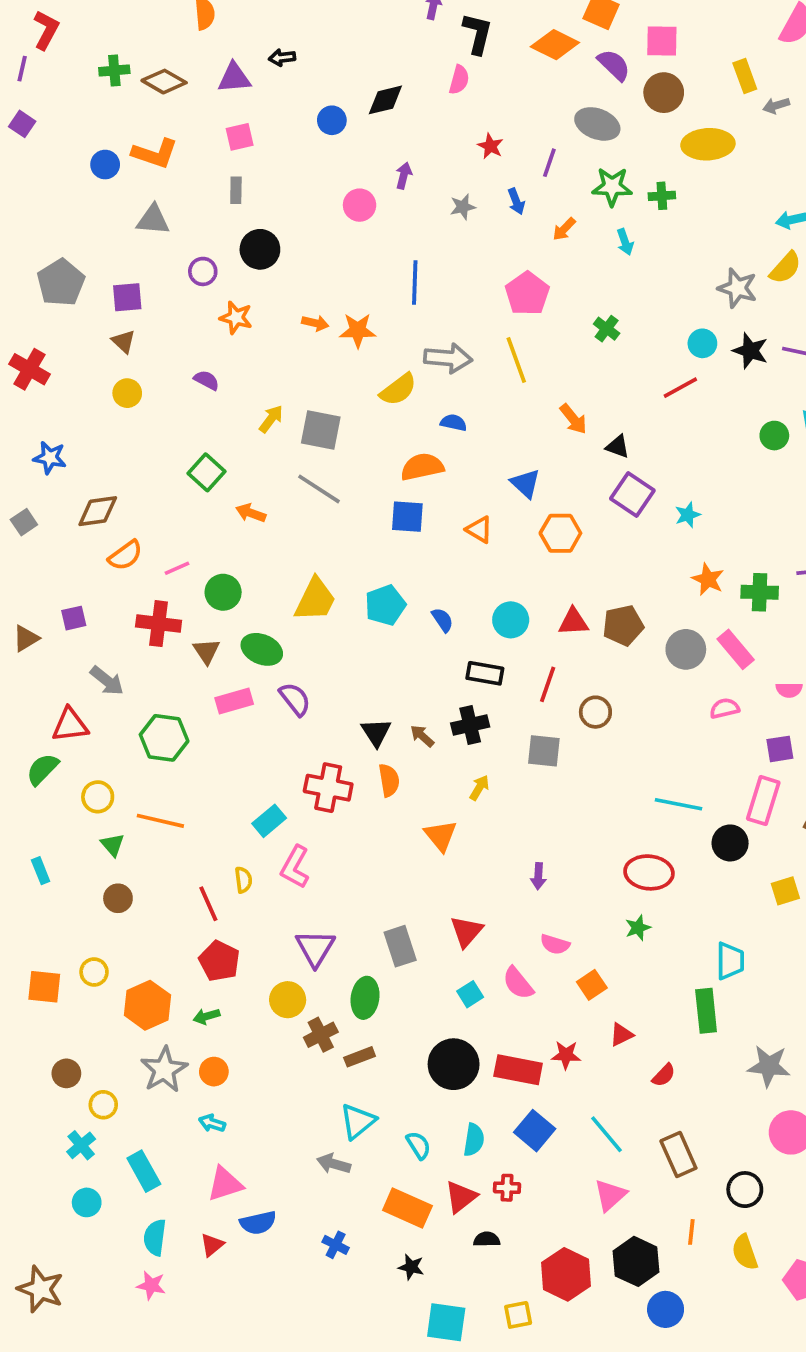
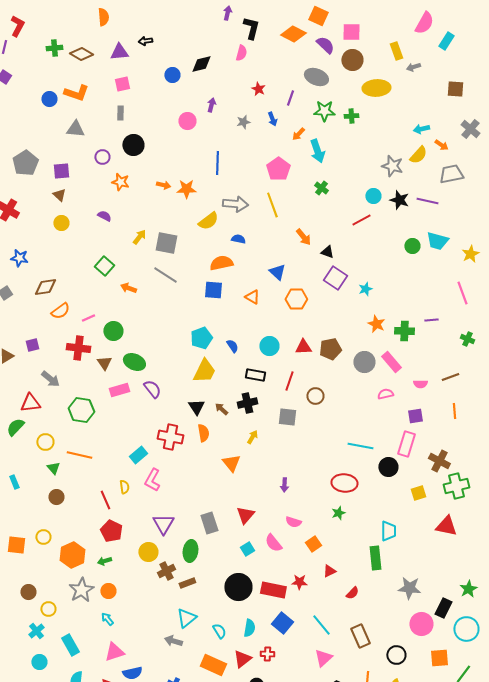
cyan arrow: (625, 242) -> (317, 151), moved, size x1.6
yellow trapezoid: (315, 600) -> (204, 371), moved
cyan arrow: (212, 1123) -> (107, 619), turned 32

